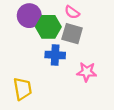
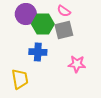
gray square: (72, 34) -> (64, 30), turned -30
blue cross: (55, 55) -> (38, 52), moved

